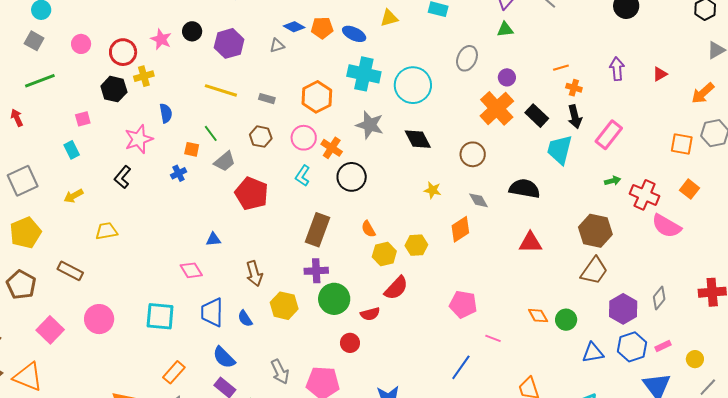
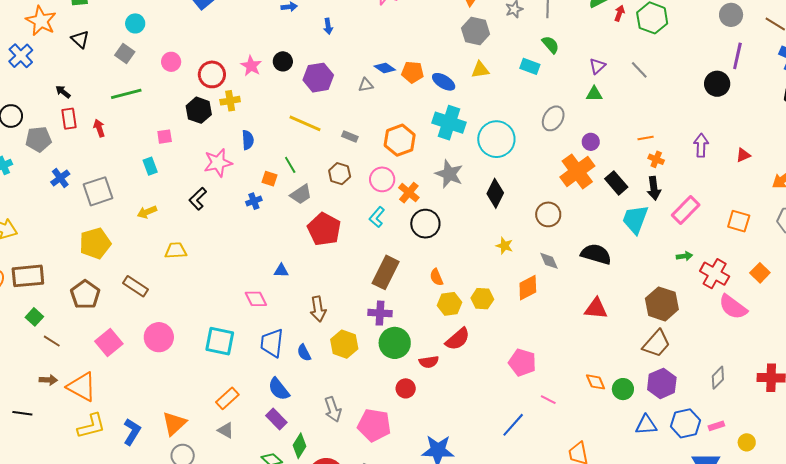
black diamond: (418, 139) -> (495, 193), turned 48
orange square: (682, 144) -> (739, 221), moved
purple hexagon: (623, 309) -> (662, 383), moved

